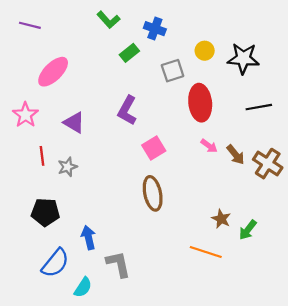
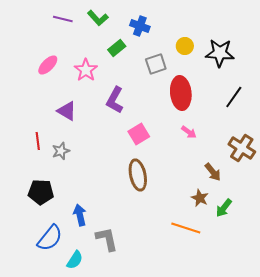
purple line: (30, 25) -> (63, 19), moved
pink ellipse: (53, 72) -> (48, 65), size x0.7
black line: (259, 107) -> (234, 97), turned -45
pink star: (25, 115) -> (86, 70), moved
brown arrow: (236, 155) -> (213, 172), moved

